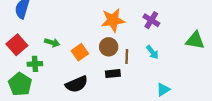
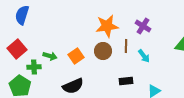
green arrow: (52, 43) -> (50, 56), moved
brown line: (127, 56) -> (126, 46), moved
black rectangle: (113, 74) -> (126, 81), moved

